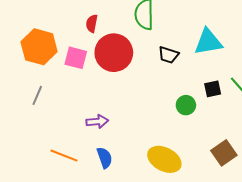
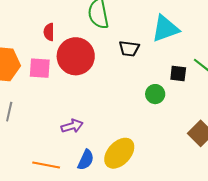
black square: (213, 89) -> (178, 73), turned 30
blue semicircle: (105, 158) -> (86, 160), turned 55
yellow ellipse: (164, 159) -> (119, 153), moved, turned -64

